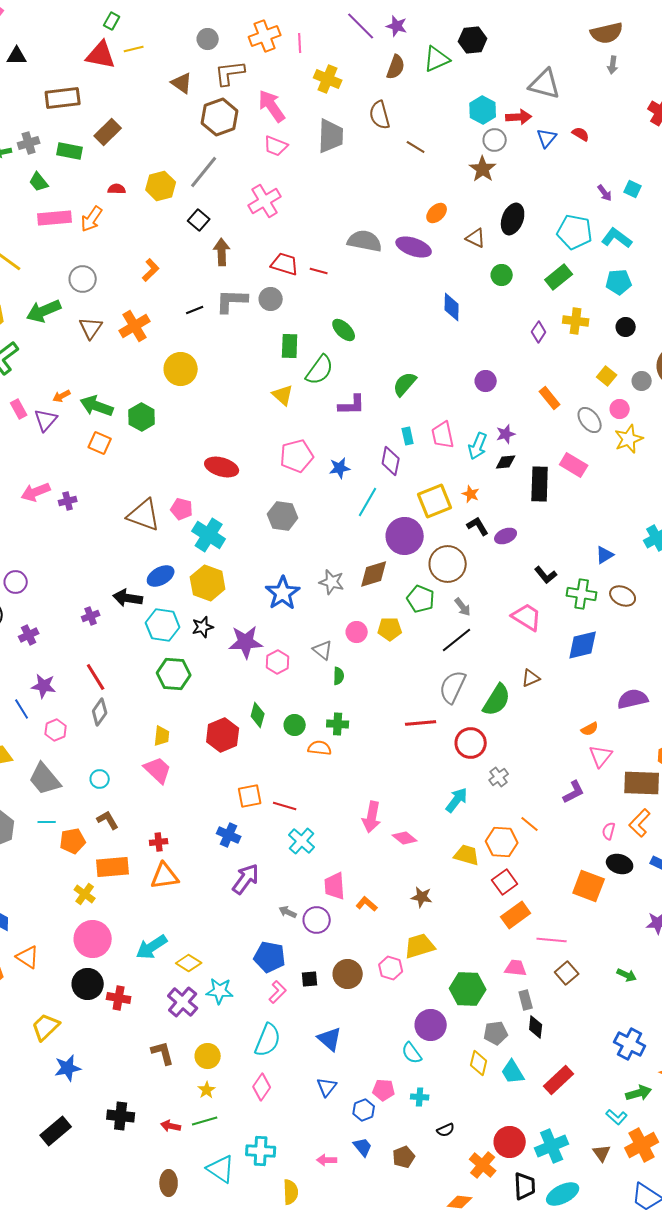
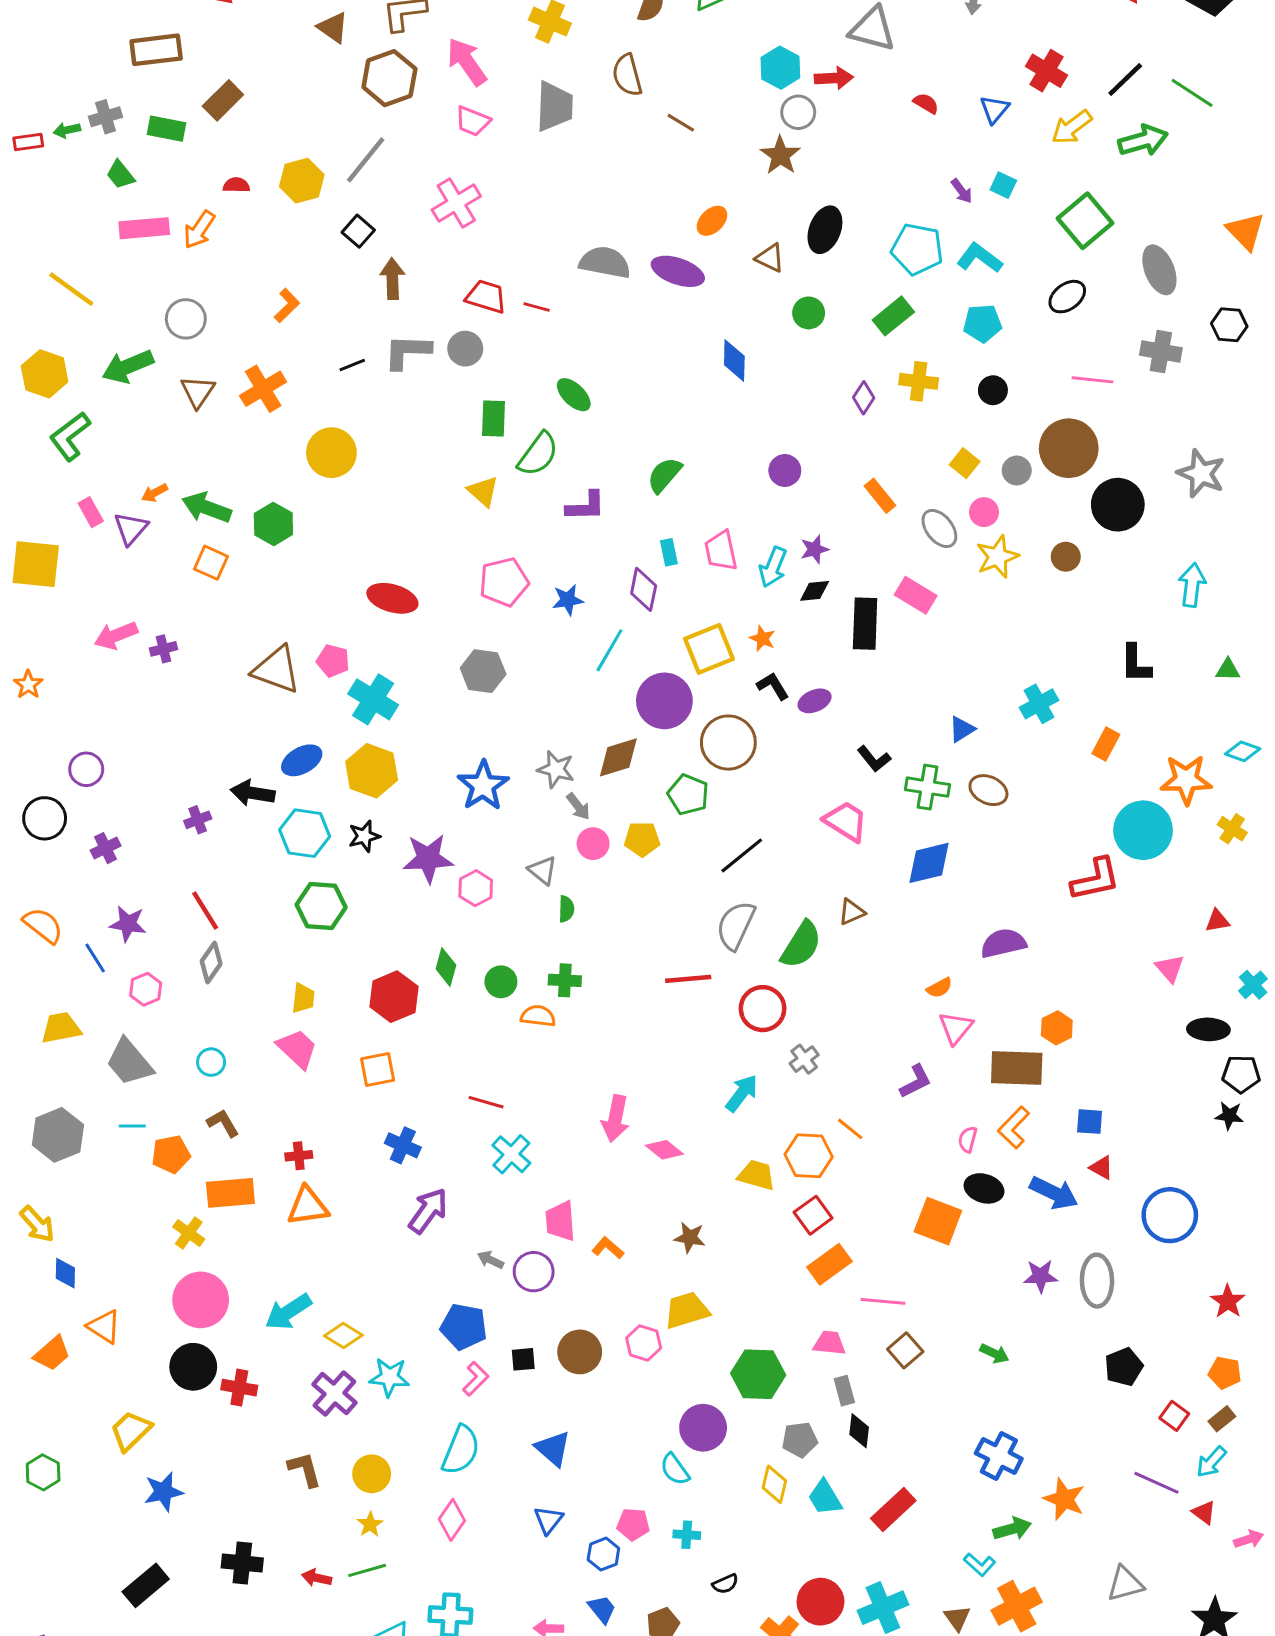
blue triangle: (547, 138) -> (994, 109), moved
gray arrow: (463, 607) -> (578, 806), moved
orange square: (250, 796) -> (378, 1070), moved

